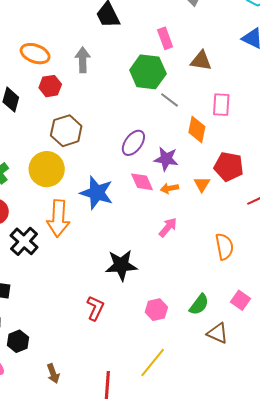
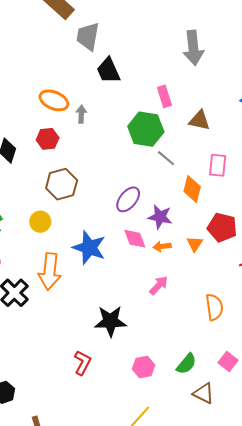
orange ellipse: (35, 54) -> (54, 100), moved
gray arrow: (83, 60) -> (81, 114), size x0.7
yellow circle: (47, 169) -> (40, 222), size x0.6

